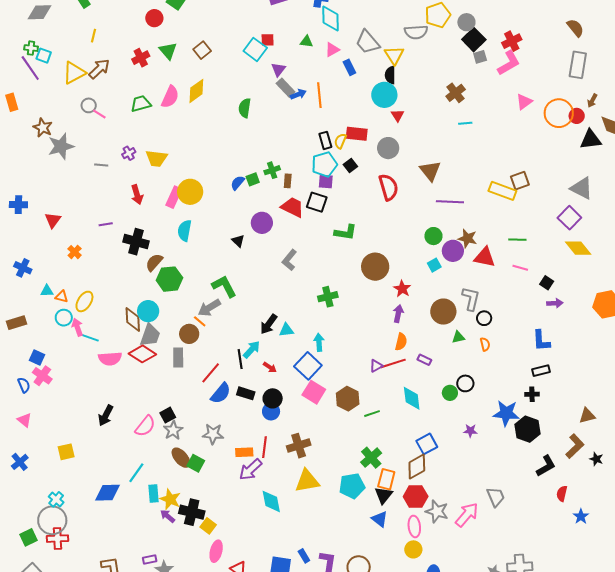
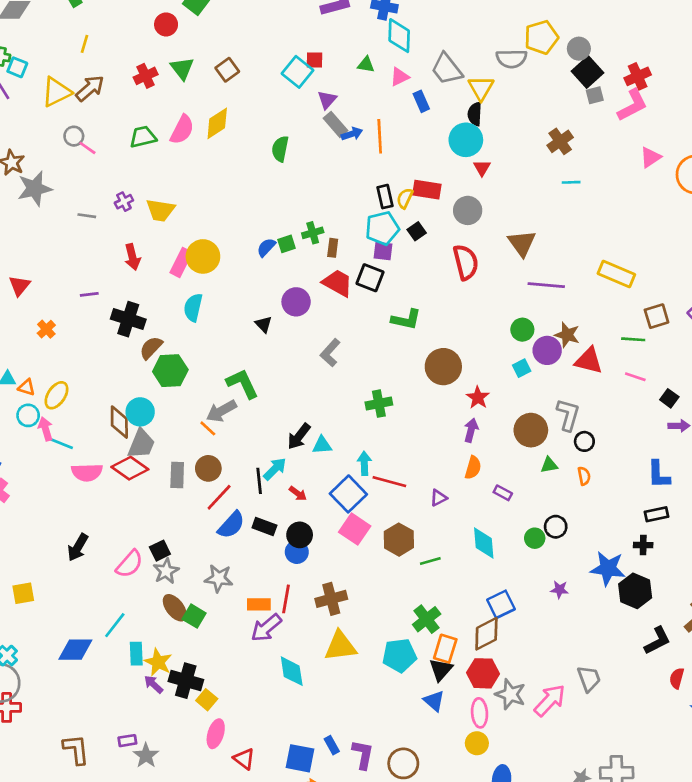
brown square: (520, 181) -> (657, 316), moved
brown circle: (189, 334) -> (208, 468), moved
red line: (393, 363) -> (389, 482), moved, turned 30

